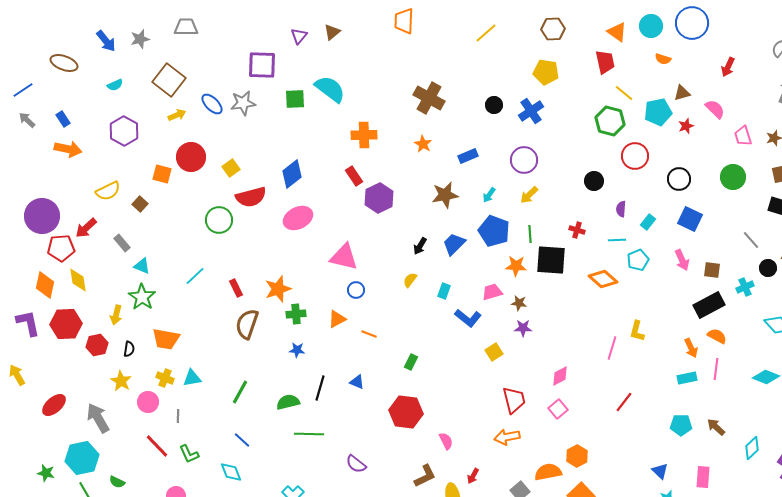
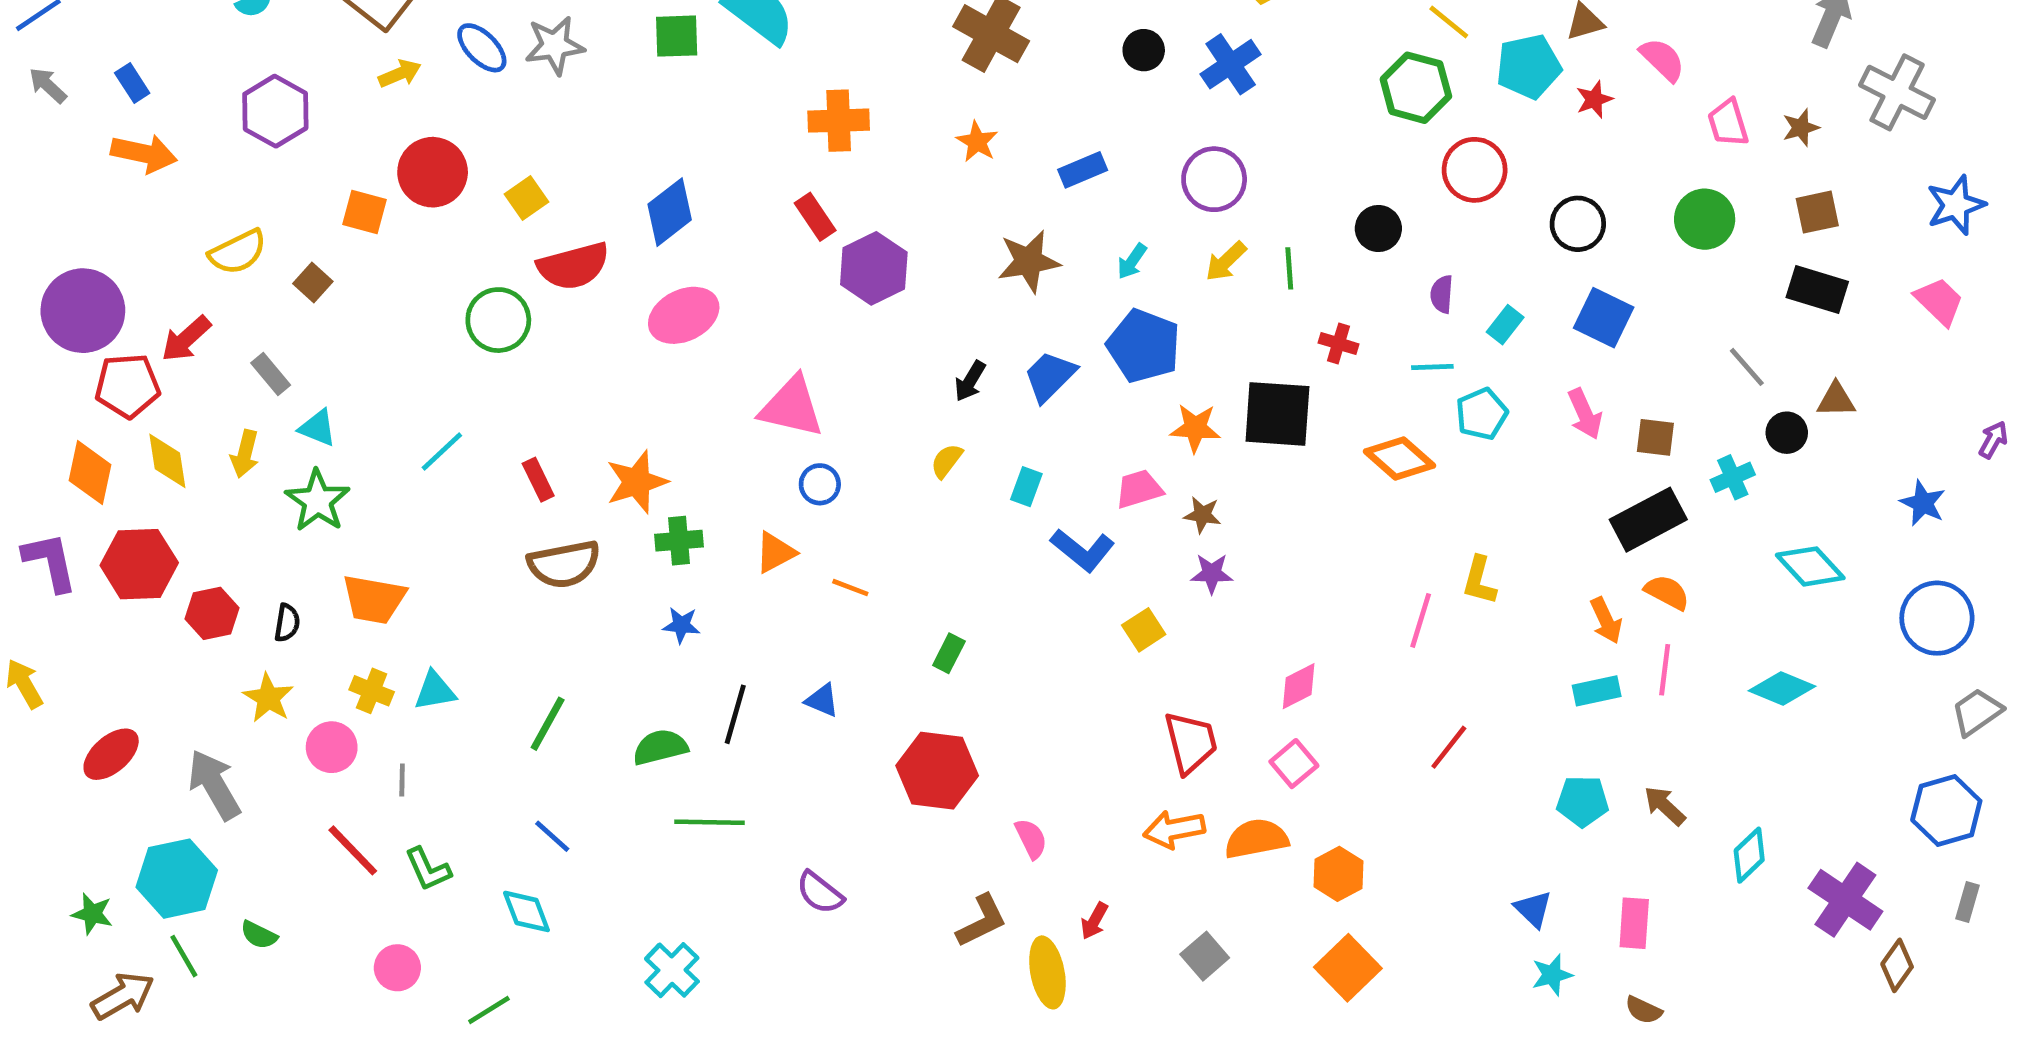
green line: (530, 234) -> (1289, 268), moved
yellow arrow: (116, 315) -> (245, 454), moved
brown semicircle: (247, 324) -> (564, 564), turned -120
orange semicircle: (548, 472) -> (1256, 839), moved

